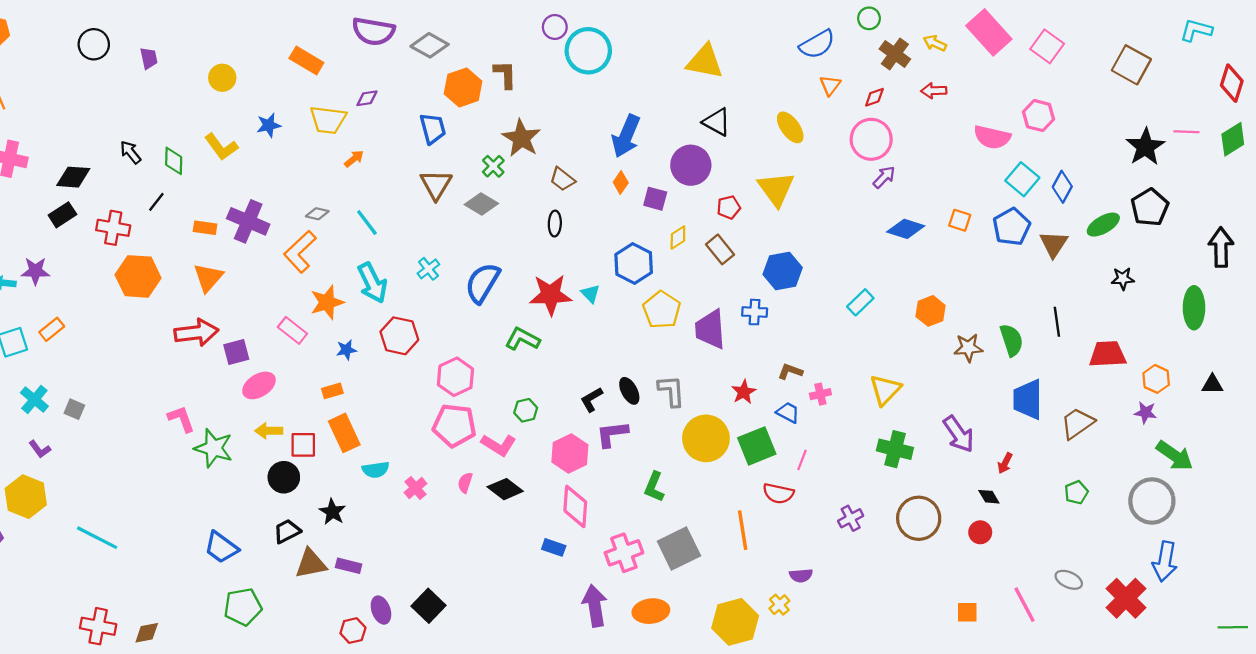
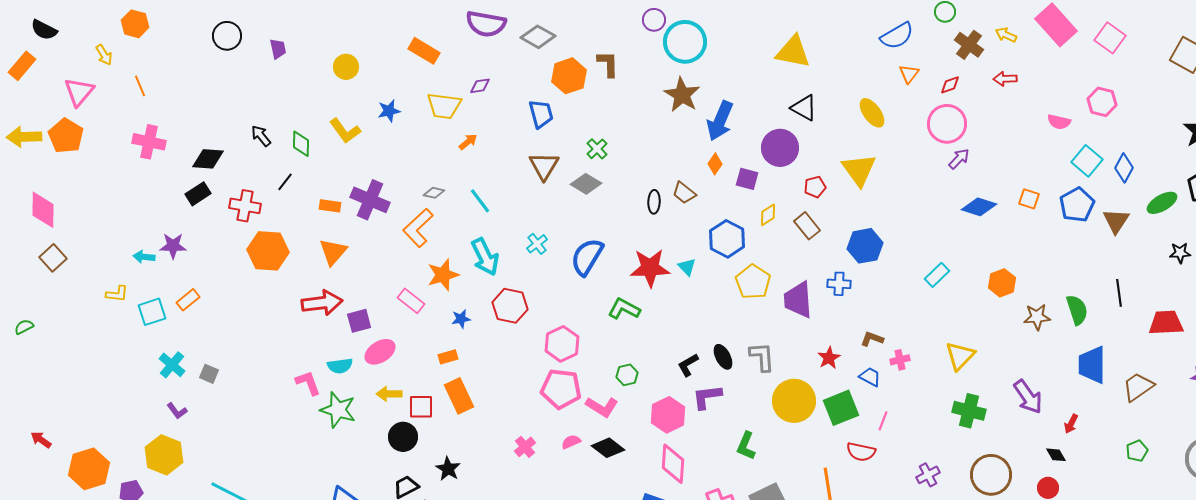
pink semicircle: (992, 137) -> (1059, 122), size x0.7
brown star: (521, 138) -> (682, 95), moved
brown trapezoid: (562, 179) -> (684, 193), moved
cyan semicircle: (376, 470) -> (340, 366), moved
pink semicircle: (465, 483) -> (571, 442), turned 48

